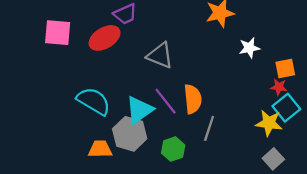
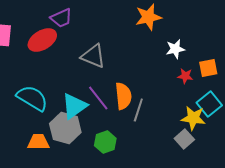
red star: (279, 87) -> (185, 76), moved
gray line: (209, 128) -> (138, 110), moved
gray square: (273, 159) -> (184, 139), moved

